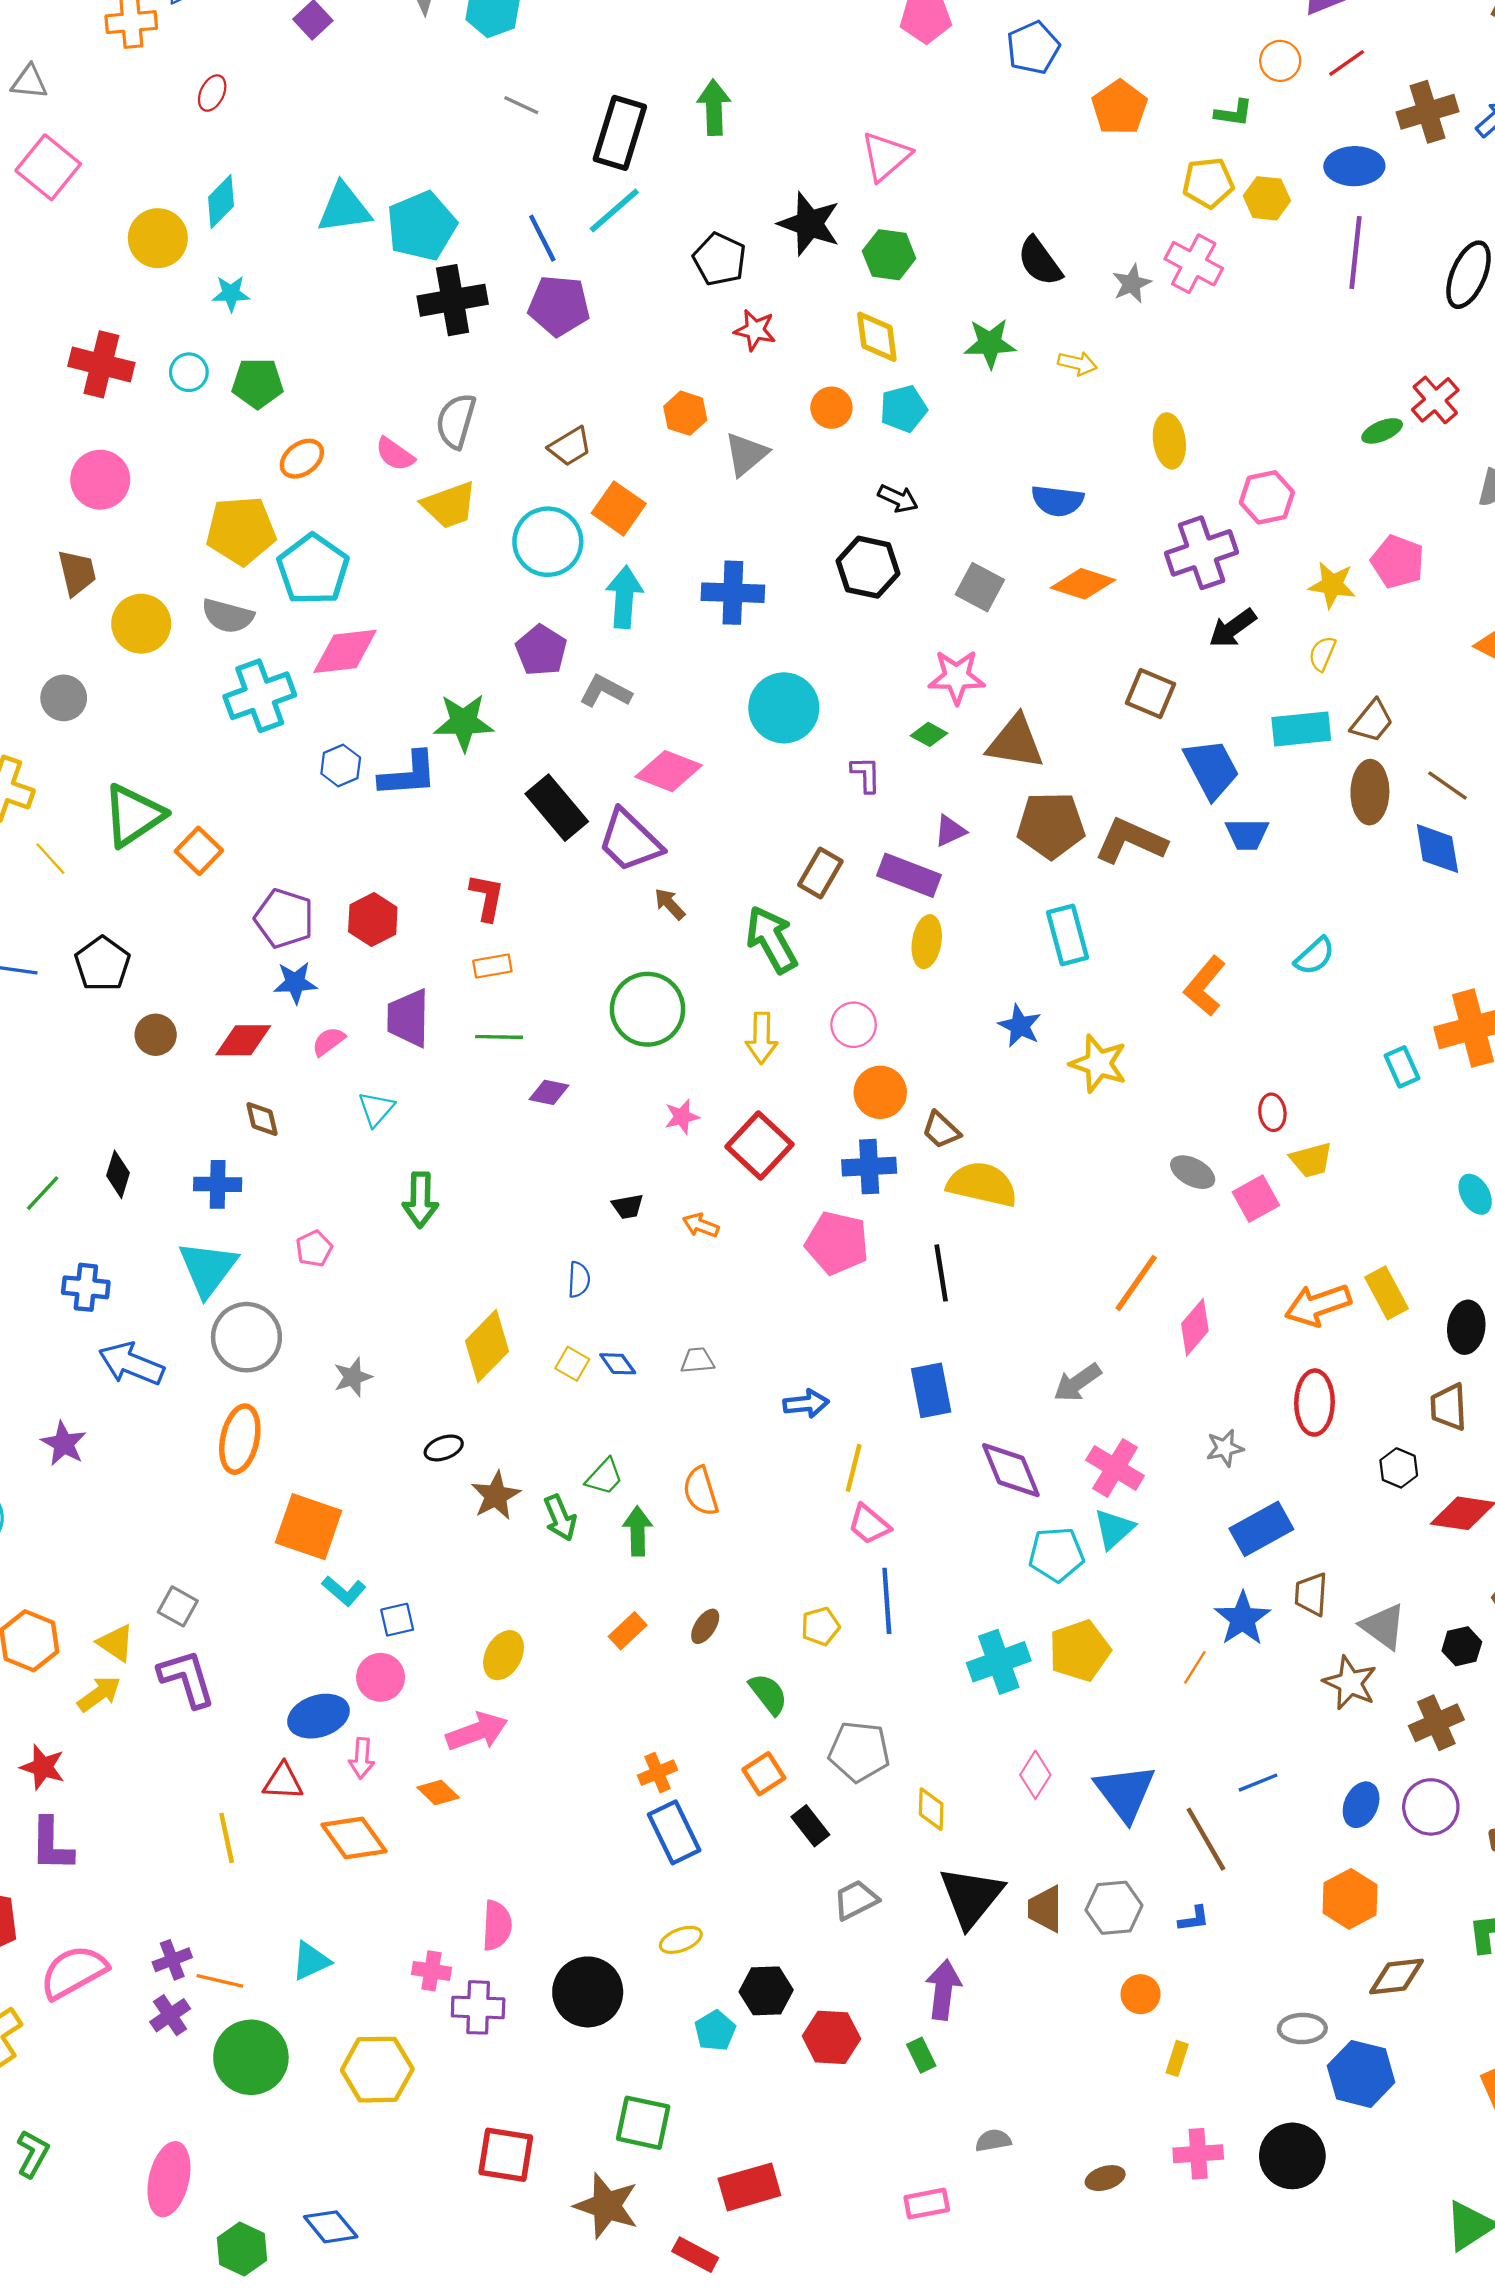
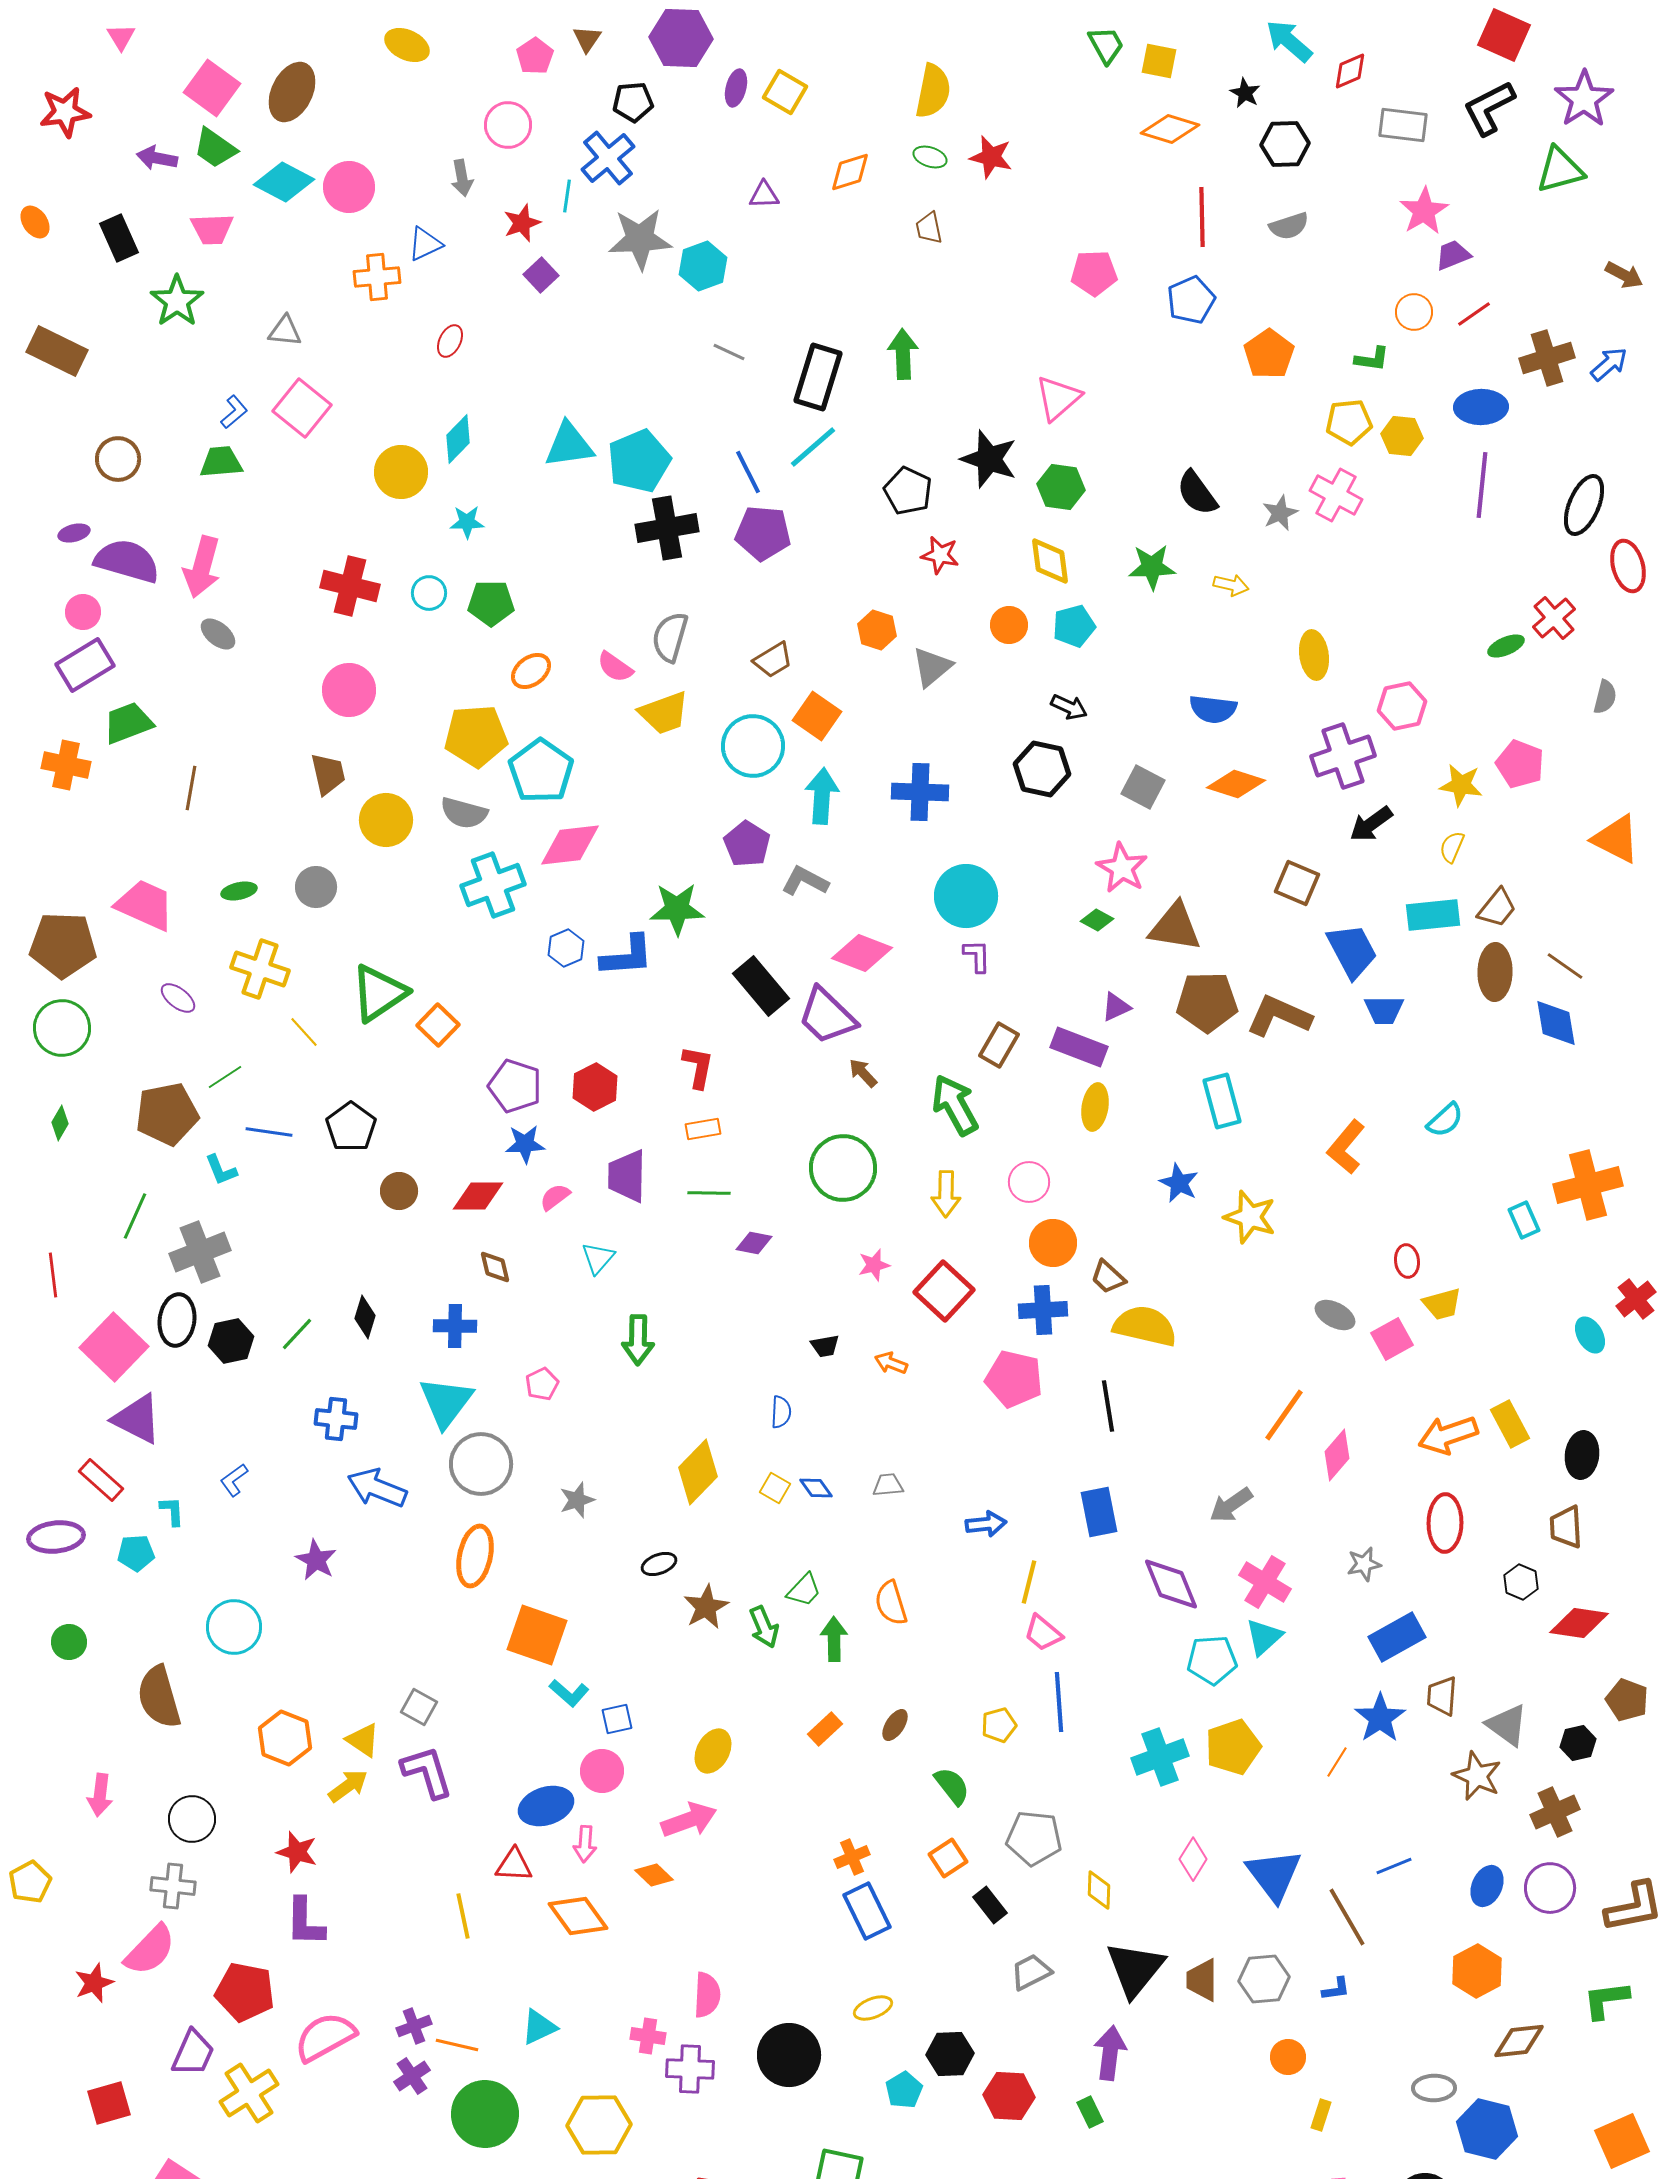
pink star: (957, 677) -> (1122, 868), turned 30
purple L-shape: (866, 774) -> (977, 956), moved

